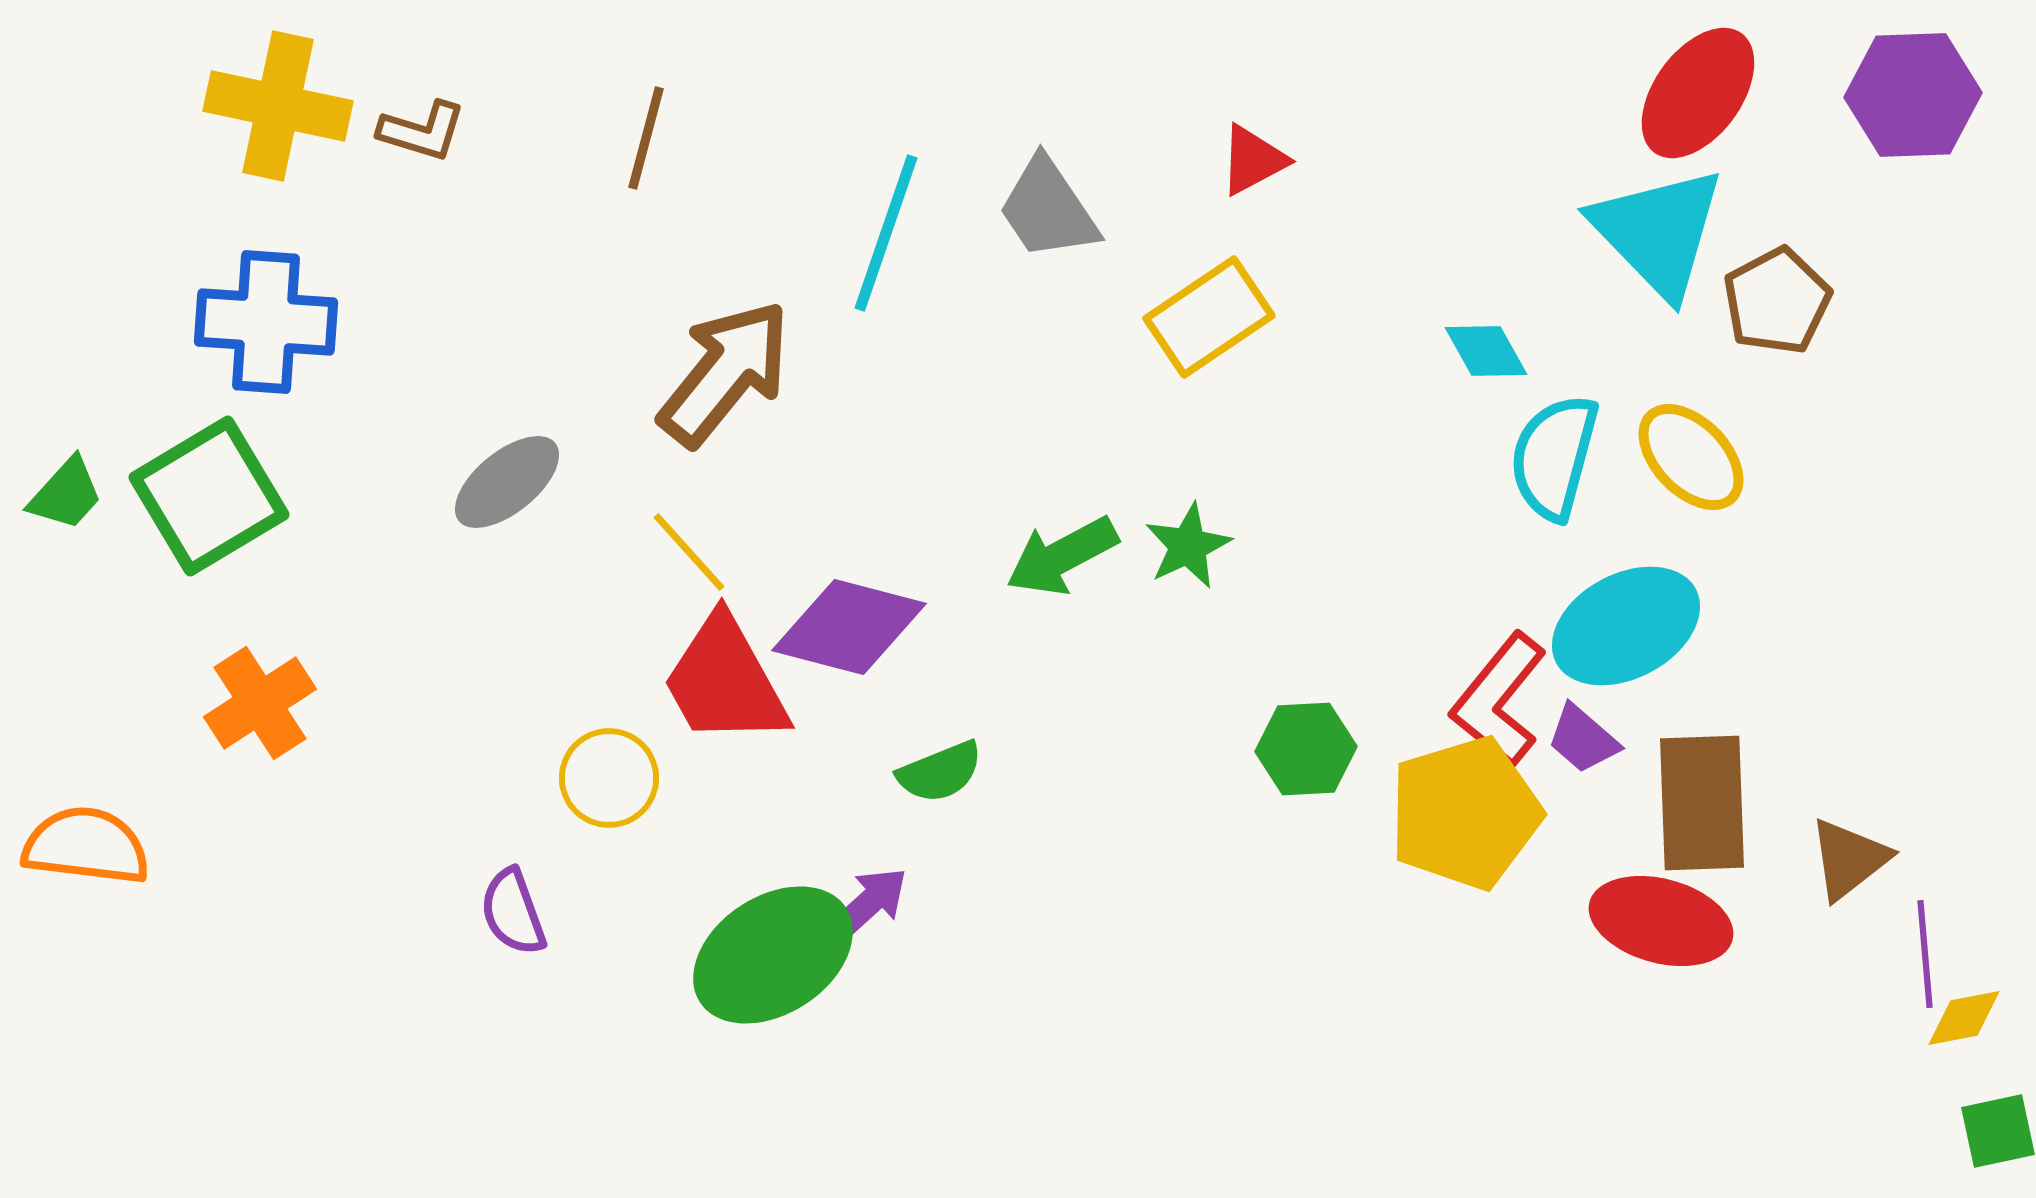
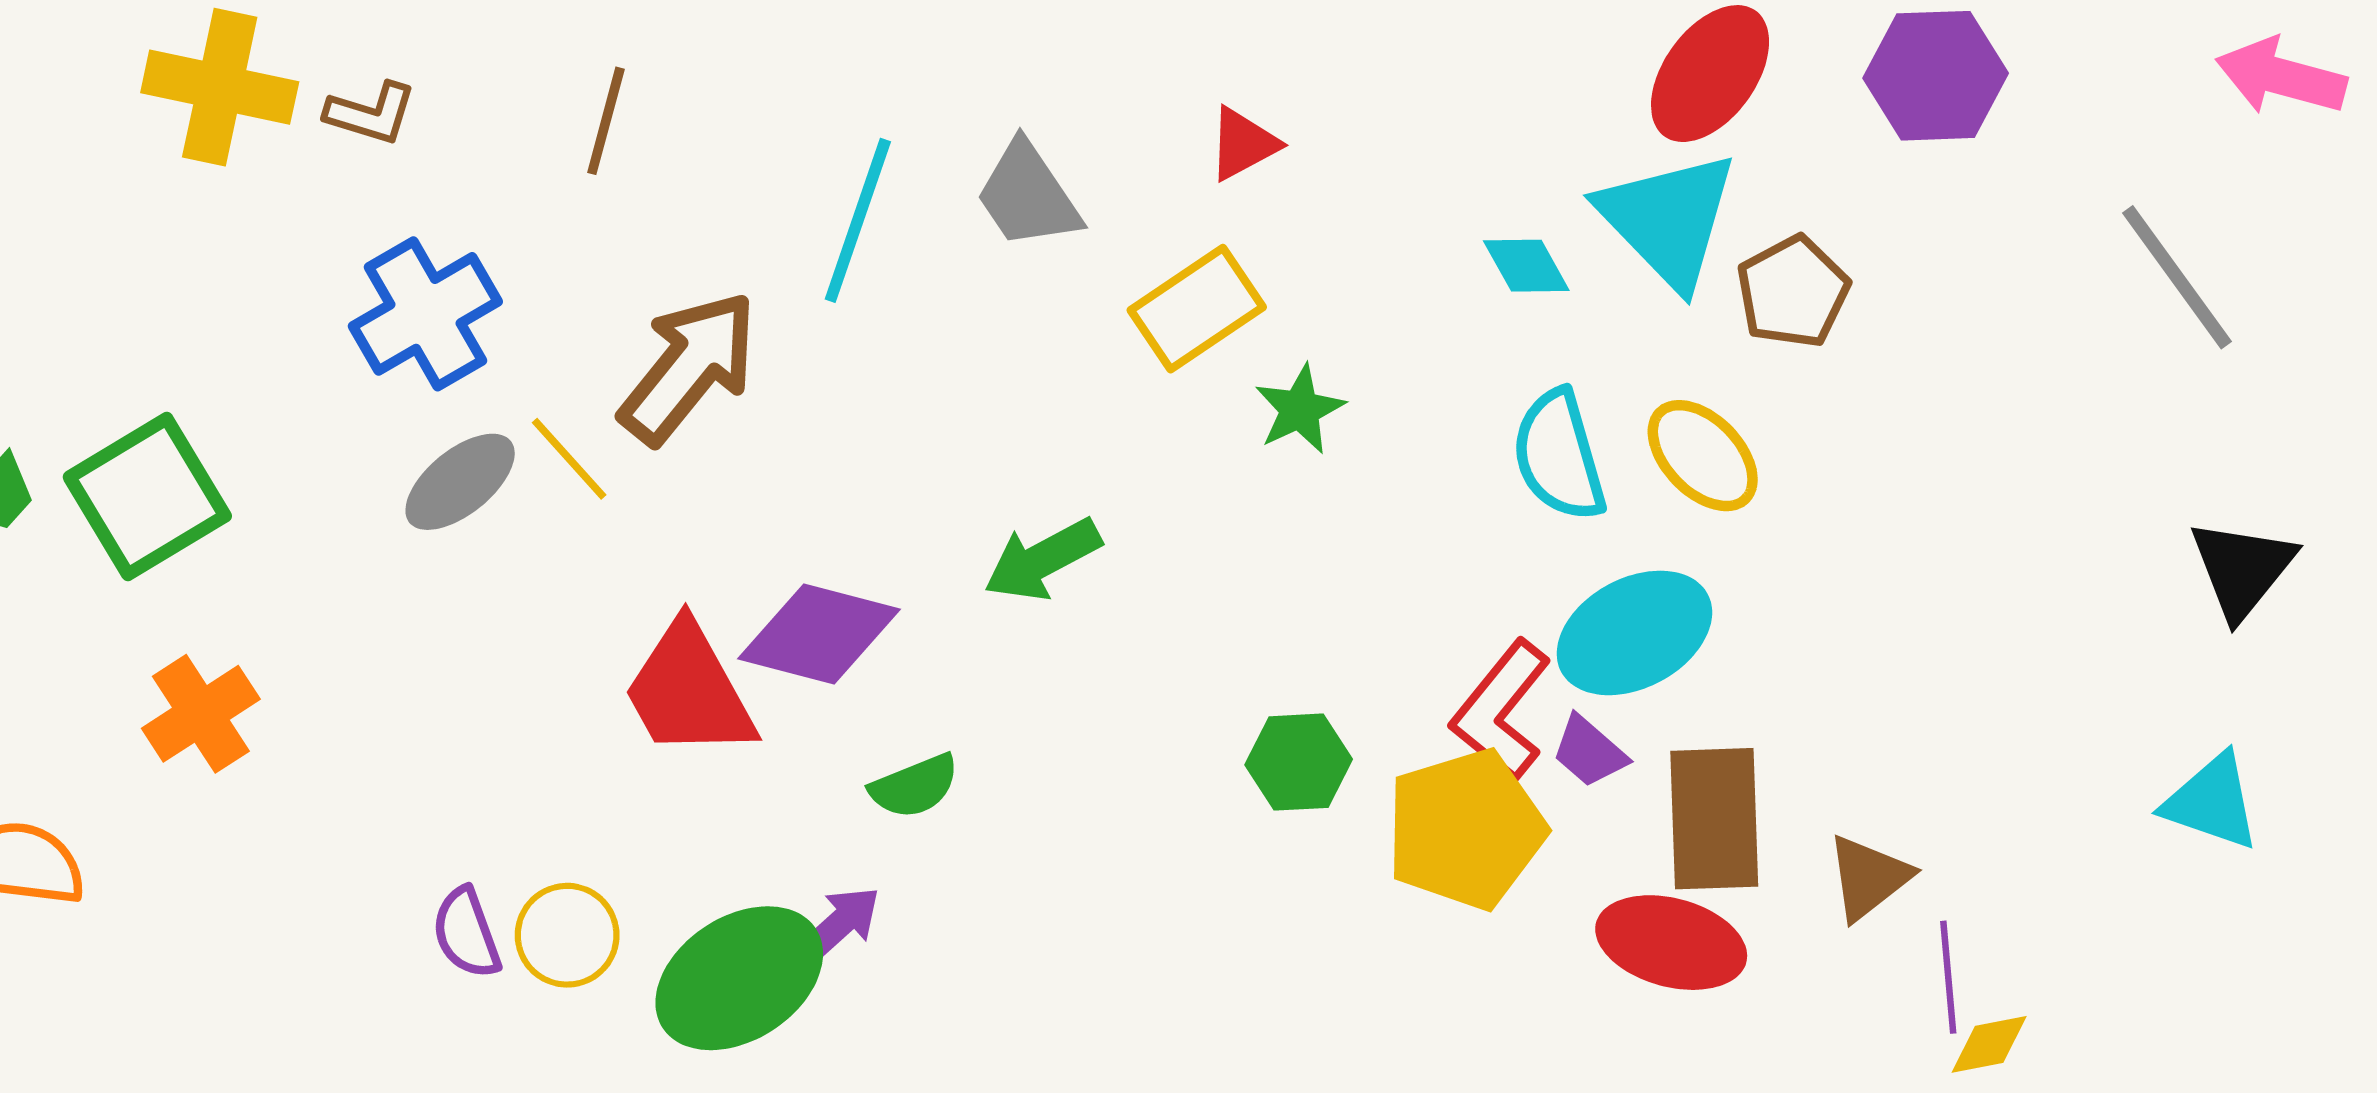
blue cross: (266, 322) -> (425, 314), moved, turned -34
cyan diamond: (1486, 351) -> (1526, 266), moved
cyan semicircle: (1554, 457) -> (1559, 456), turned -31
green star: (1188, 546) -> (1300, 409), moved
yellow line: (689, 552) -> (569, 459), moved
yellow circle: (609, 778) -> (567, 935), moved

